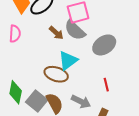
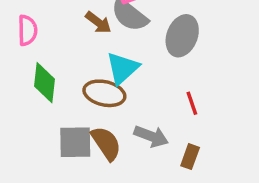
gray ellipse: (104, 45) -> (182, 36), turned -30
green diamond: (16, 92) -> (45, 83), moved
gray square: (37, 101) -> (75, 142), turned -35

